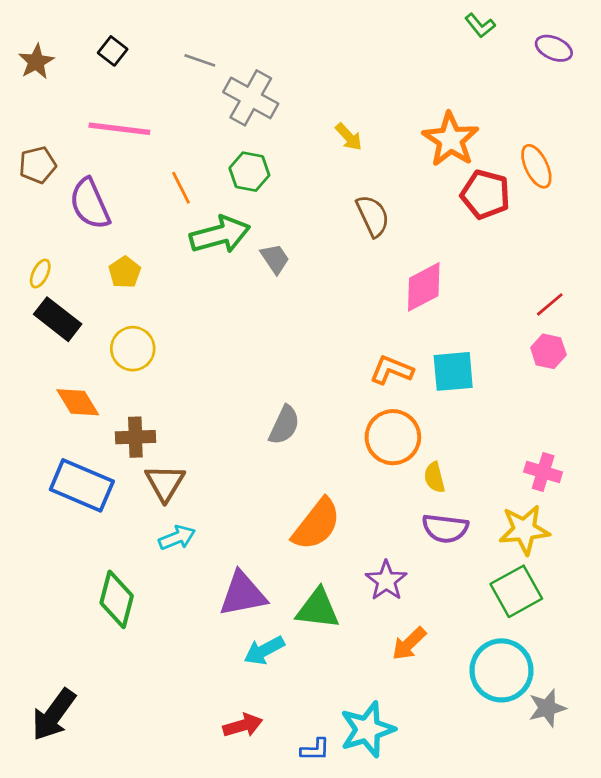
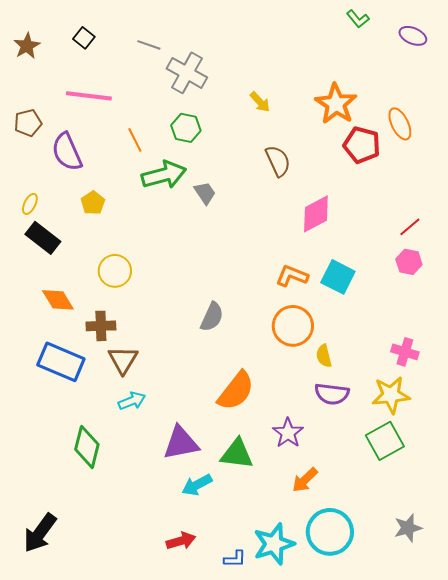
yellow circle: (133, 349) -> (115, 271), moved
cyan square: (453, 371) -> (338, 277), turned 32
cyan circle: (502, 670) -> (330, 532), moved

